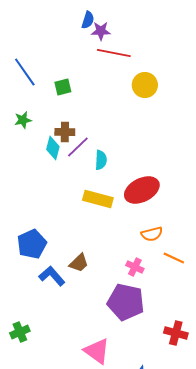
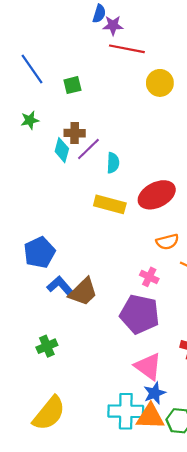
brown trapezoid: (79, 263) -> (83, 292), moved, size x1.4
green cross: (20, 332) -> (47, 346), moved
pink triangle: (97, 351) -> (148, 366), moved

